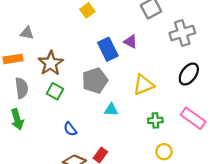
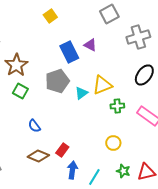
cyan triangle: (111, 110) -> (81, 93), moved, turned -40
green cross: (155, 120) -> (117, 106), moved
yellow circle: (164, 152) -> (113, 143), moved

